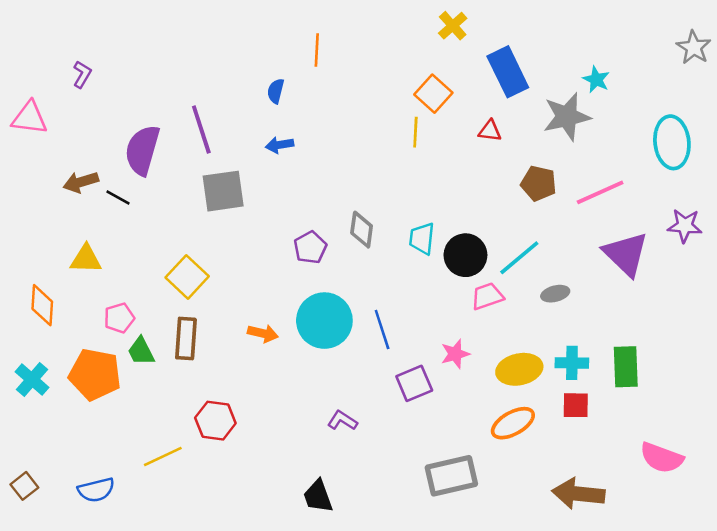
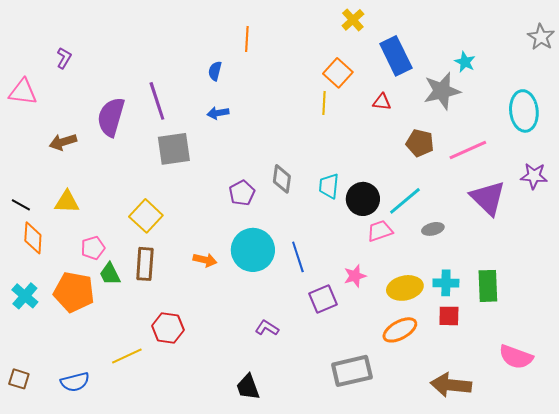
black line: (118, 197) -> (21, 205), moved
brown square: (24, 486) -> (19, 379), turned -35

